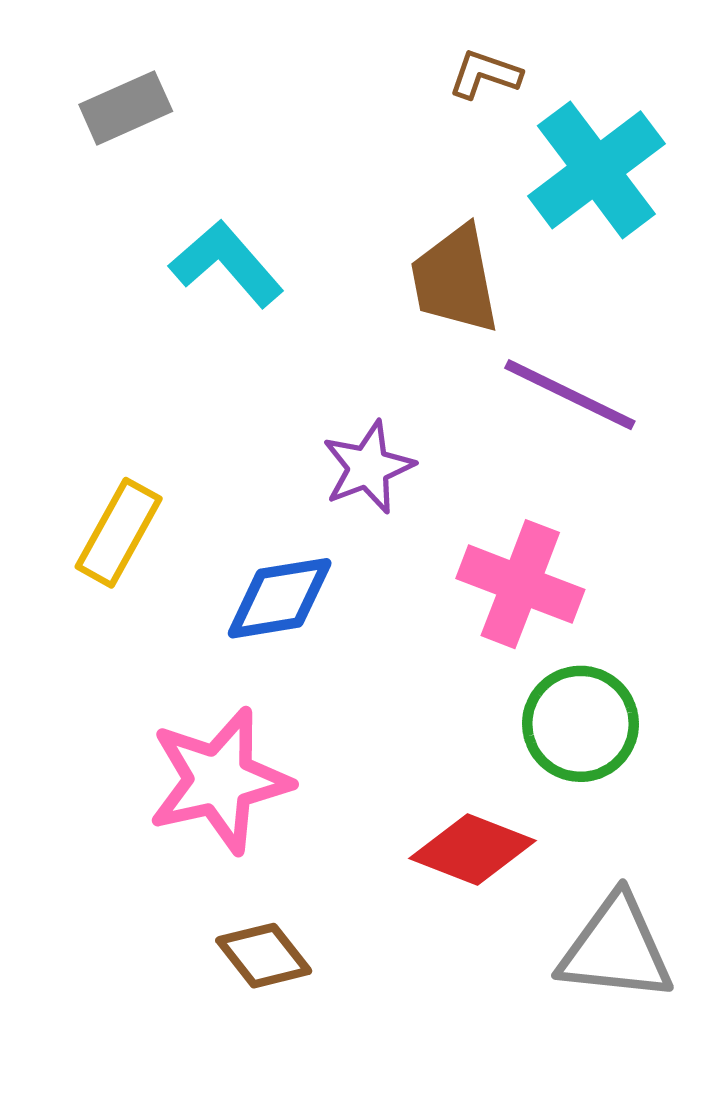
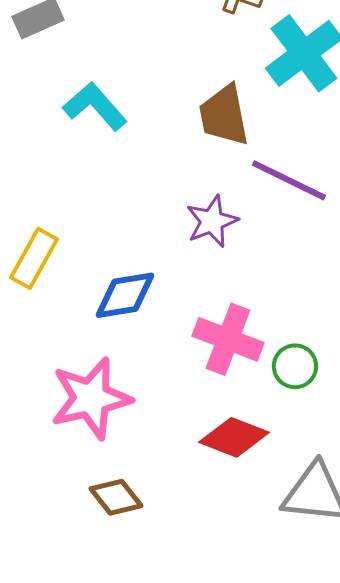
purple star: (368, 467) -> (212, 221), moved
pink cross: (520, 584) -> (228, 339), moved
green circle: (580, 724) -> (295, 366), size x0.7

